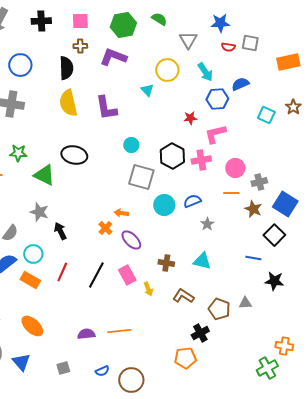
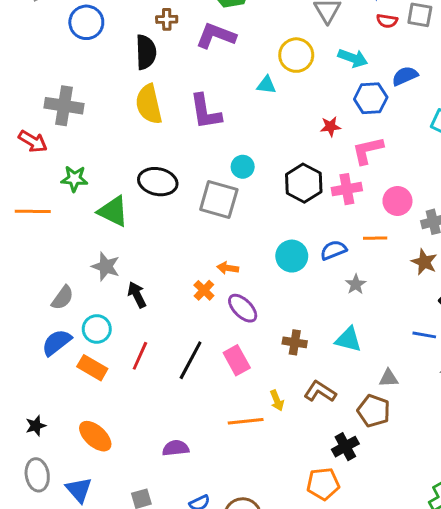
blue circle: (20, 65) -> (86, 22), moved
cyan arrow: (205, 72) -> (353, 58), turned -36
cyan triangle: (147, 90) -> (266, 85), turned -40
gray square: (141, 177) -> (219, 199), moved
orange line: (231, 193) -> (375, 238), moved
yellow arrow: (148, 289) -> (277, 400), moved
gray triangle: (245, 303) -> (389, 378), moved
orange line: (119, 331) -> (246, 421), moved

